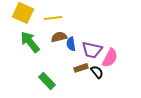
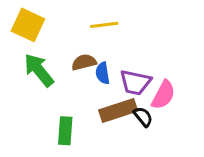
yellow line: (53, 18) -> (104, 25), moved
brown rectangle: (81, 68) -> (118, 110), size x1.6
green rectangle: (47, 81) -> (65, 131), turned 48

